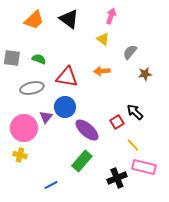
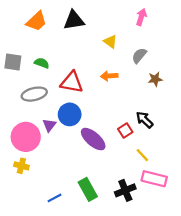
pink arrow: (111, 16) -> (141, 17), moved
black triangle: (69, 19) -> (74, 20), turned -45
green rectangle: (82, 161) -> (88, 189), moved, turned -70

